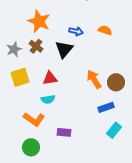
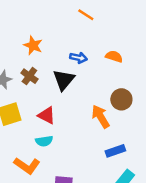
orange star: (39, 21) -> (33, 45), size x0.7
red triangle: (50, 78) -> (47, 115), turned 35
brown circle: (116, 82) -> (121, 99), moved

